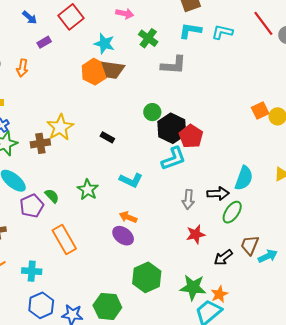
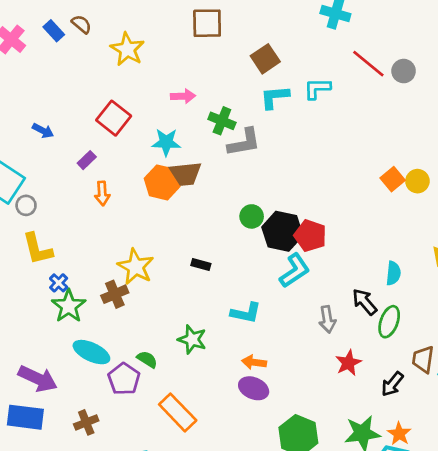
blue arrow: (30, 17) -> (43, 131), moved
gray L-shape: (173, 65) -> (244, 142), moved
orange arrow: (22, 68) -> (102, 193), moved
cyan semicircle: (244, 178) -> (393, 273), size x0.7
black arrow: (218, 194) -> (365, 302), turned -115

